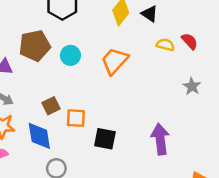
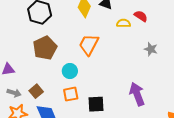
brown pentagon: (35, 46) -> (45, 48), moved
cyan circle: (70, 55) -> (70, 71), moved
brown square: (51, 106) -> (36, 91), moved

